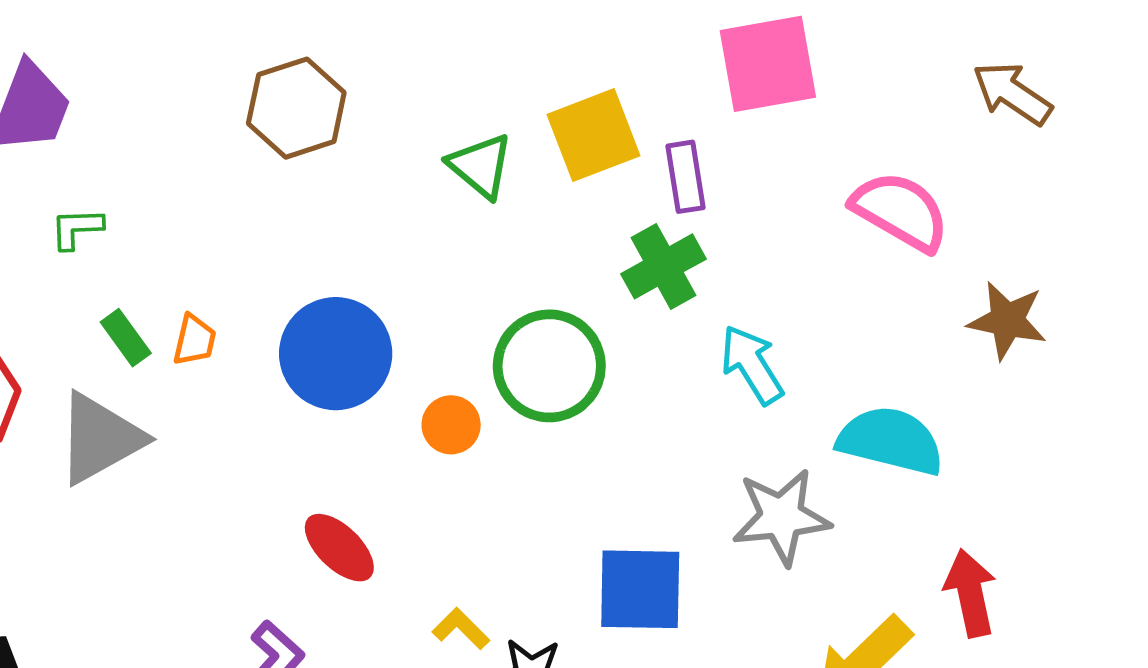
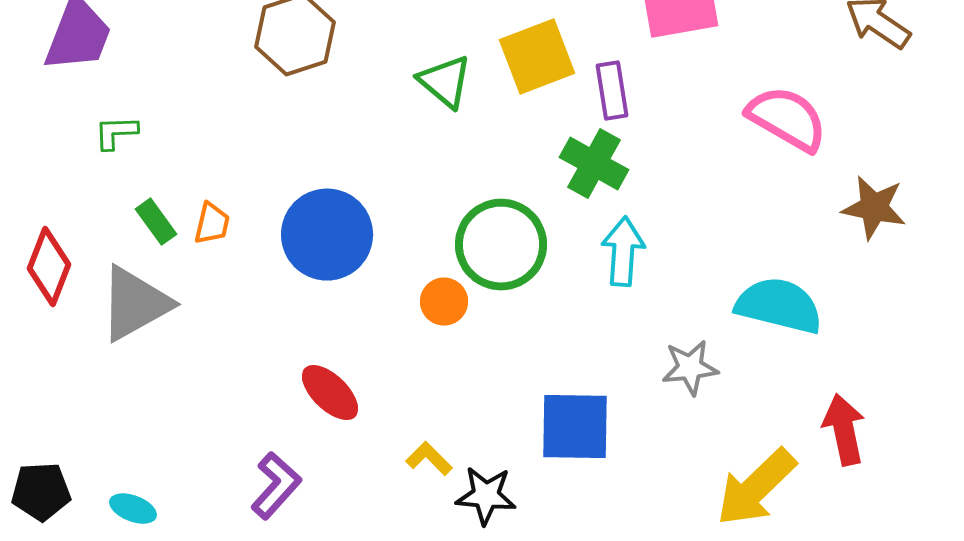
green cross: (663, 266) -> (594, 164), turned -32
cyan arrow: (752, 365) -> (623, 252), moved, turned 36
orange circle: (451, 425) -> (444, 302), moved
gray star: (781, 517) -> (690, 368), size x0.7

